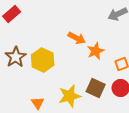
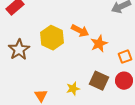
yellow hexagon: (43, 60) -> (52, 38), moved
yellow star: (70, 96) -> (73, 89), size x0.6

